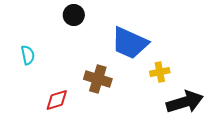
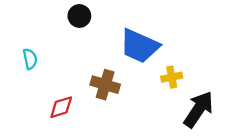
black arrow: (185, 102) -> (198, 109), turned -39

